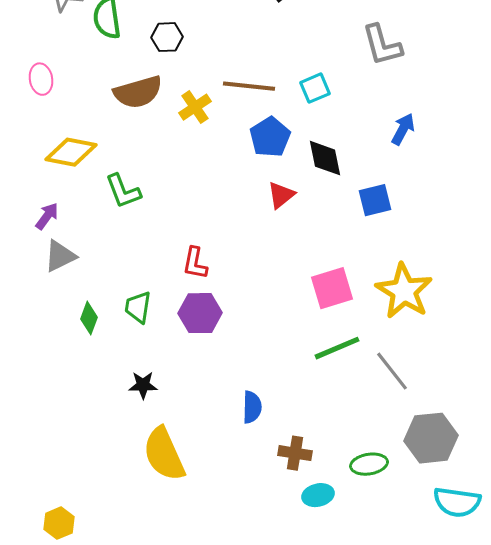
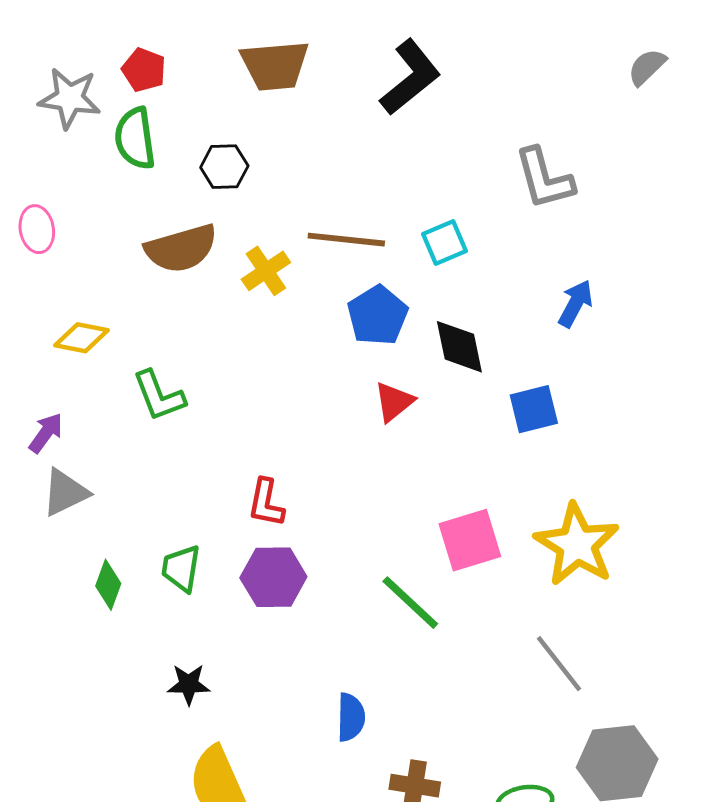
yellow diamond: (71, 152) -> (81, 338), size x0.7
green line: (337, 348) -> (410, 603), moved, turned 66

